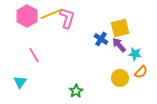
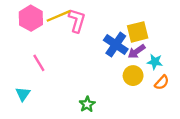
blue cross: (101, 39) -> (116, 45), size x1.5
purple arrow: (119, 45) -> (136, 51), turned -84
yellow circle: (120, 78) -> (133, 76), moved

